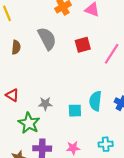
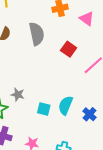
red square: (83, 45) -> (69, 49), turned 35

